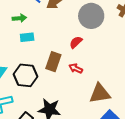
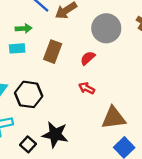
cyan rectangle: (27, 37) -> (17, 48), moved
brown rectangle: (53, 62) -> (53, 52), moved

